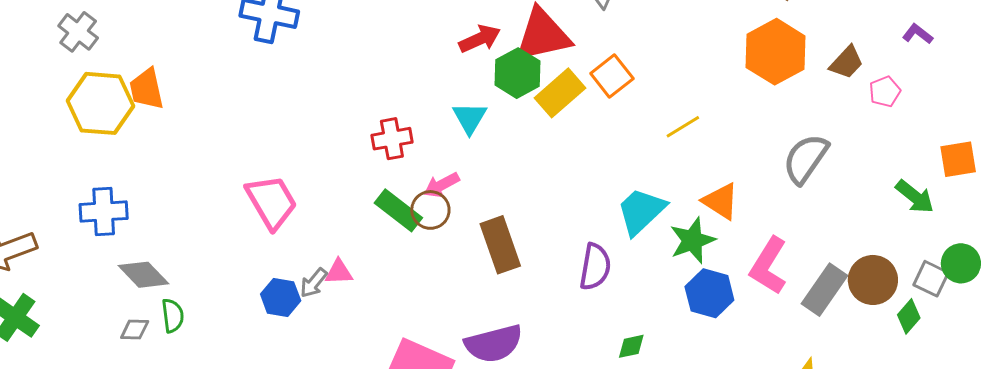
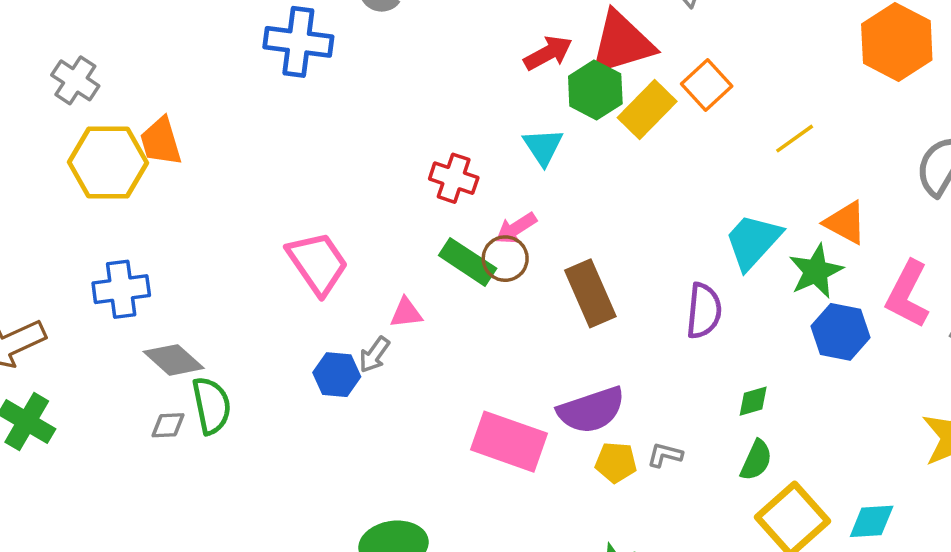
red cross: (392, 139) -> (454, 178), turned 33
pink triangle: (339, 272) -> (406, 313), moved
green semicircle: (173, 316) -> (211, 406), size x1.4

